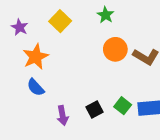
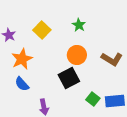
orange circle: (115, 49) -> (77, 55), moved
black square: (94, 109) -> (69, 78), moved, size x1.5

